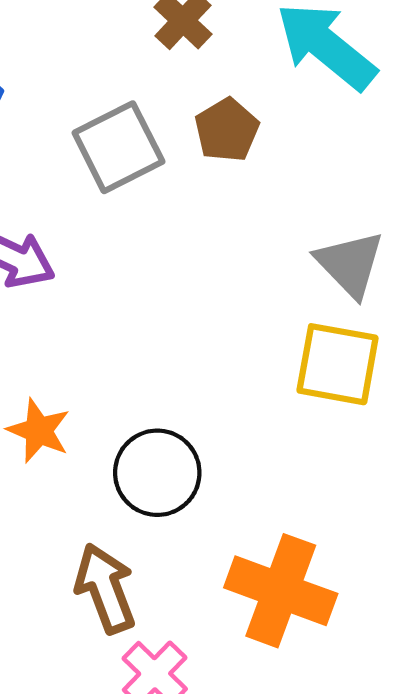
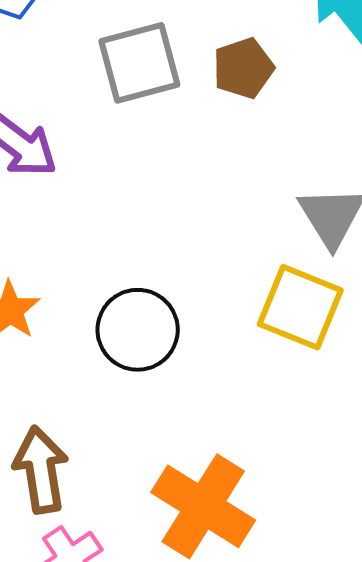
black circle: (157, 473) -> (138, 330), moved

